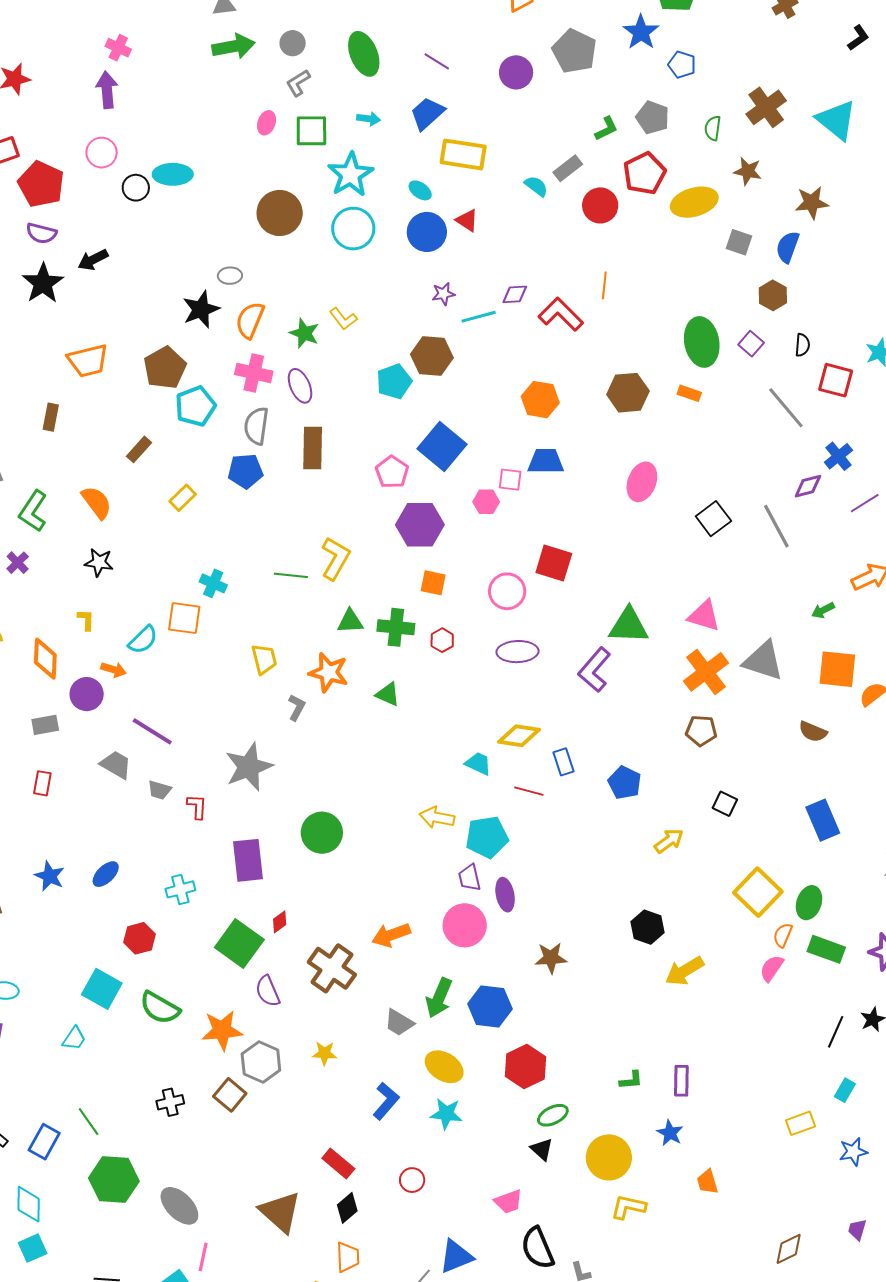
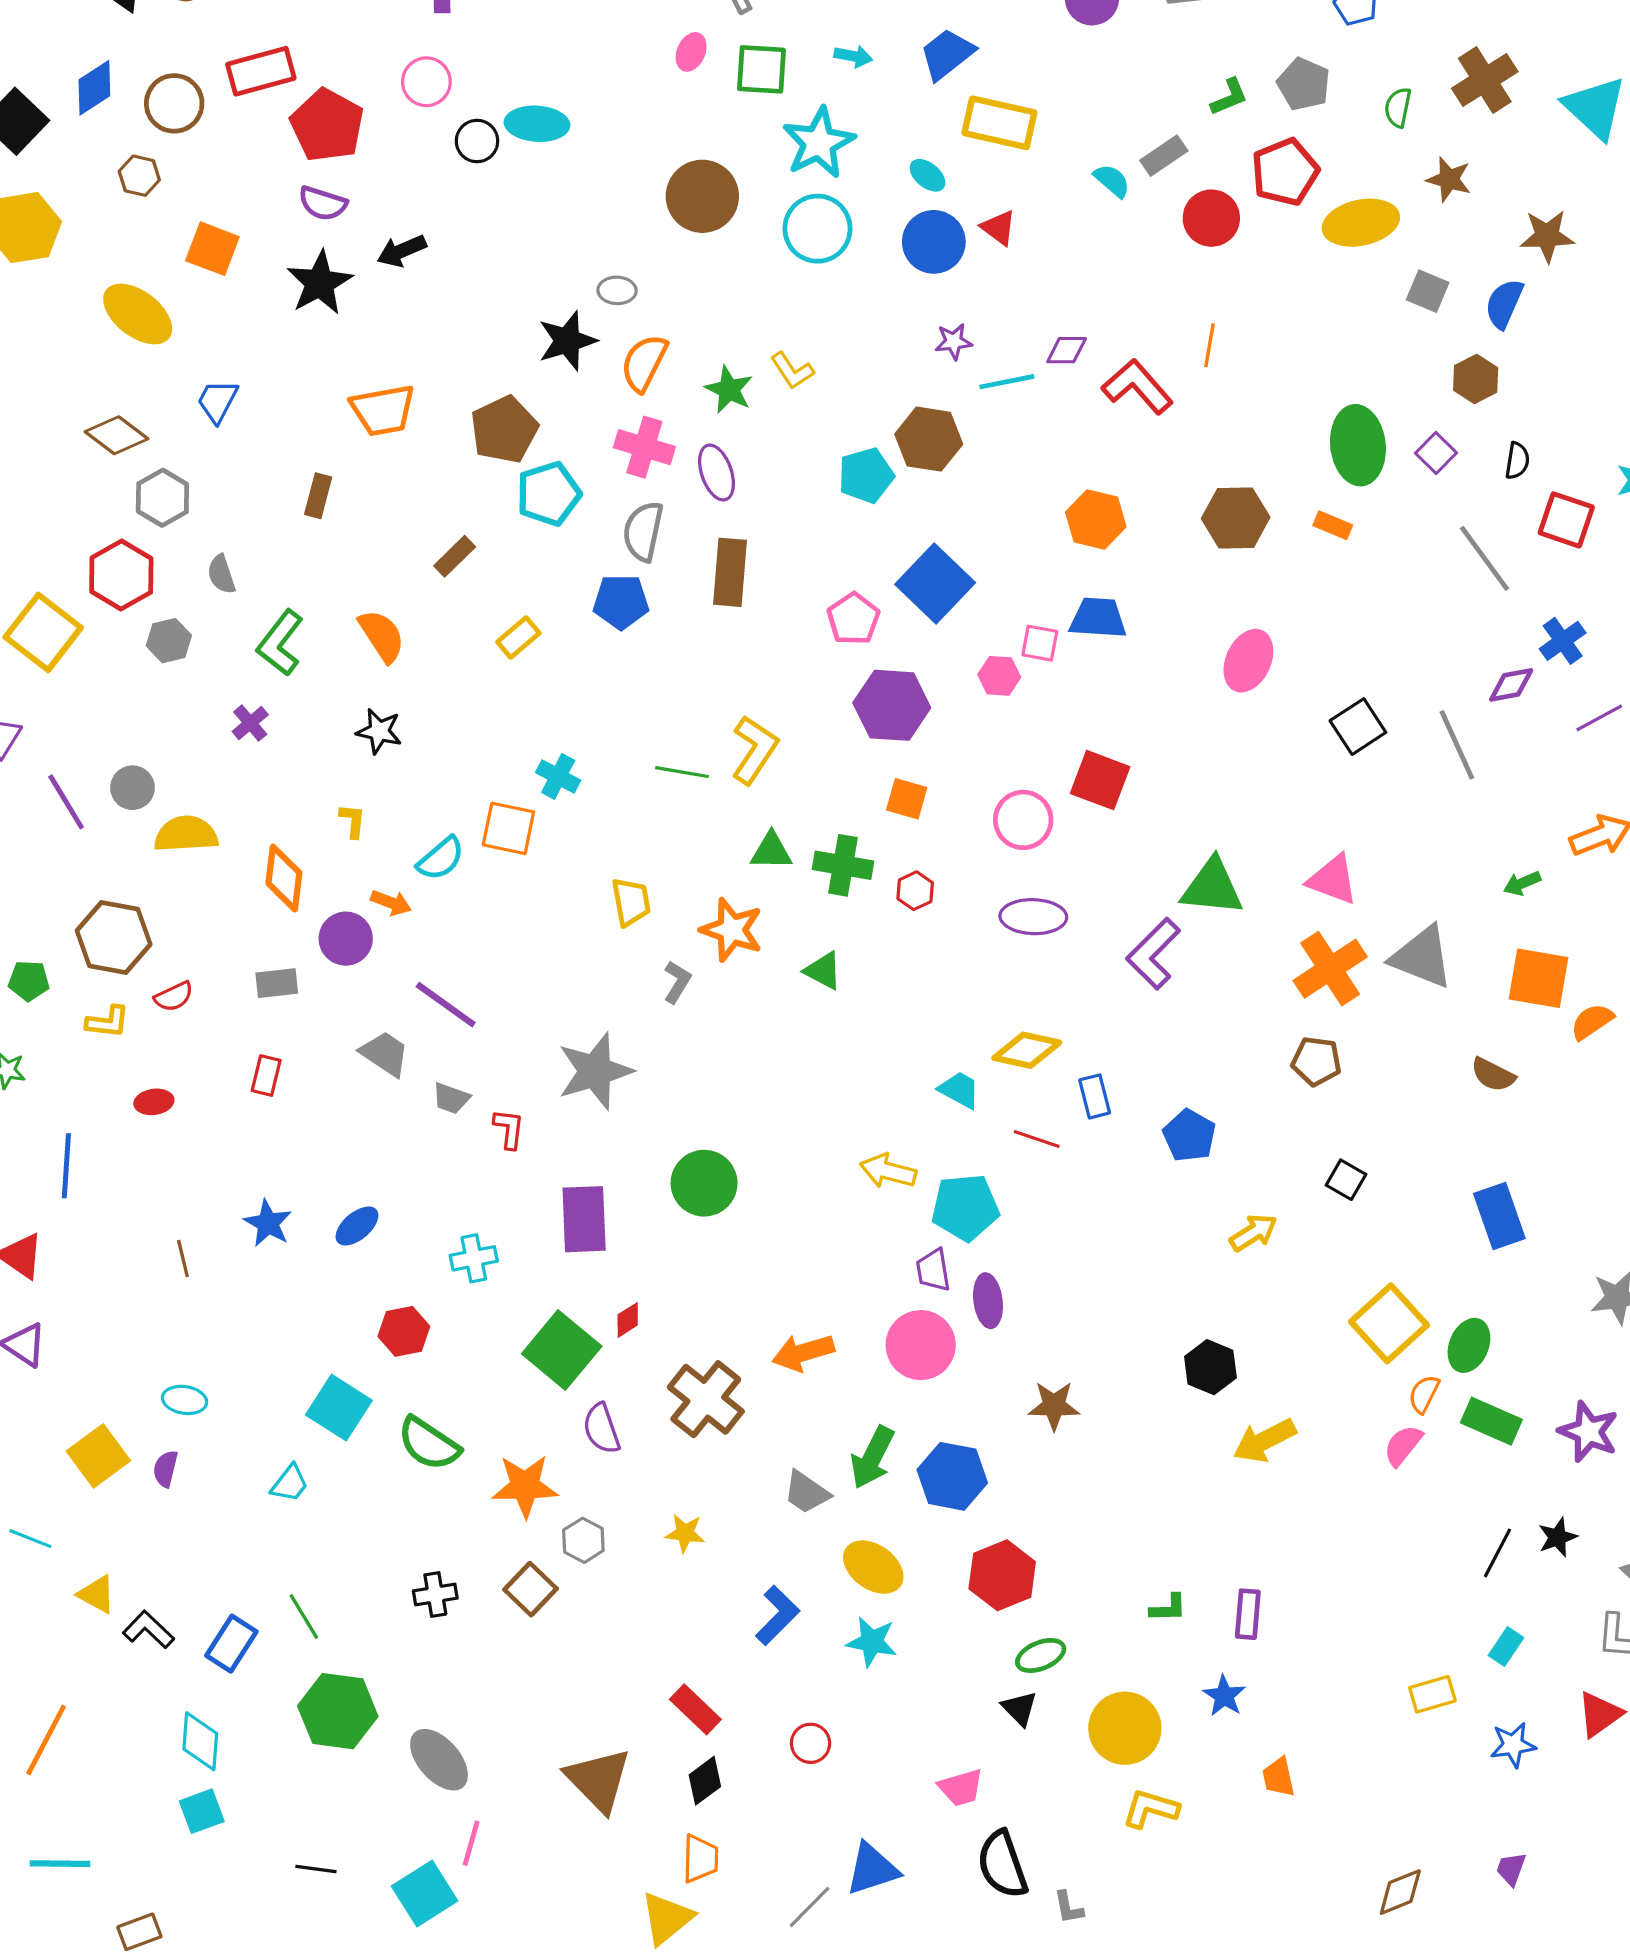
gray hexagon: (261, 1062) -> (583, 1540), size x0.7

